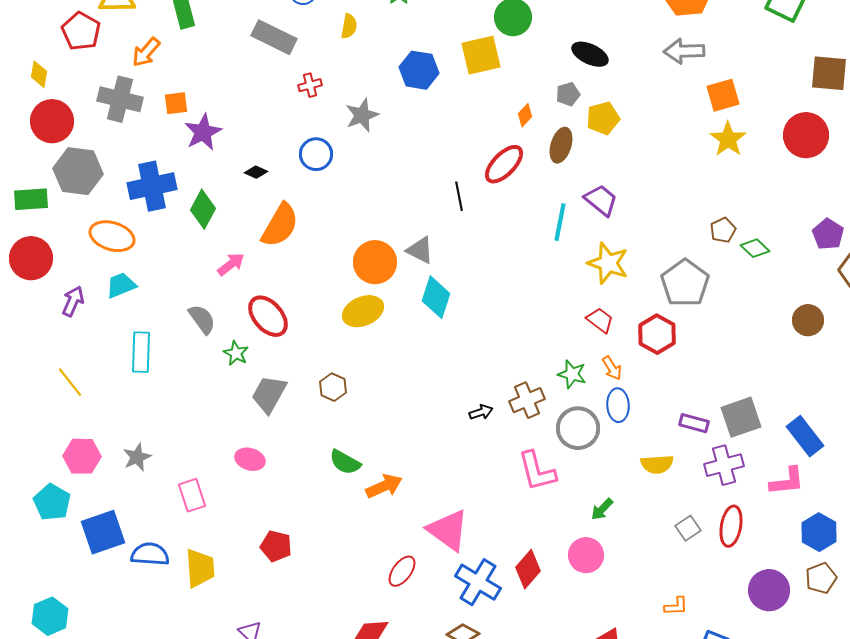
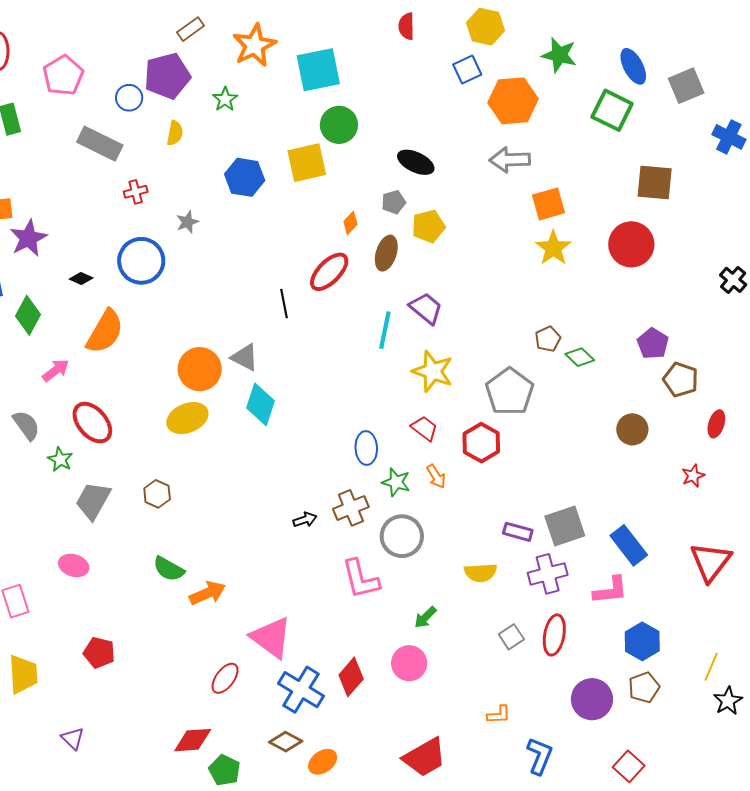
gray star: (362, 115) -> (187, 222), size x0.7
blue circle: (316, 154) -> (141, 261), size x1.4
blue ellipse: (618, 405) -> (366, 448), moved

